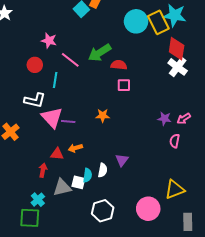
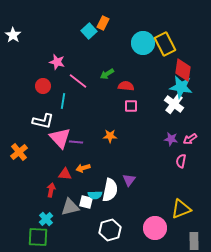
cyan star: (175, 15) -> (181, 87), moved
green arrow: (100, 53) -> (107, 74), size x0.6
white cross: (178, 67) -> (174, 104), moved
white semicircle: (103, 170) -> (110, 190), size x1.6
cyan semicircle: (87, 175) -> (95, 195), turned 80

